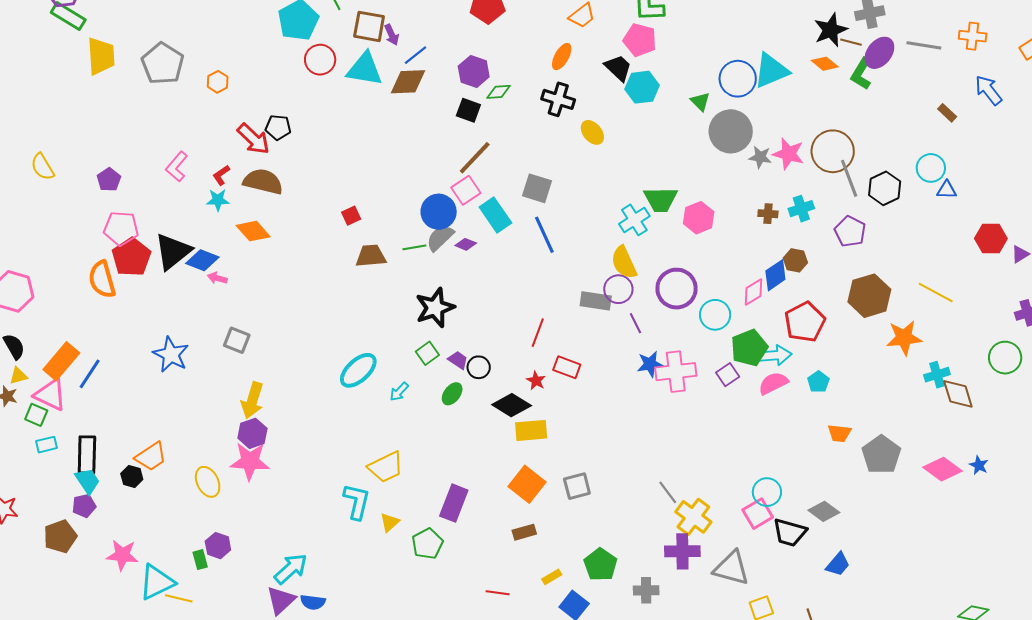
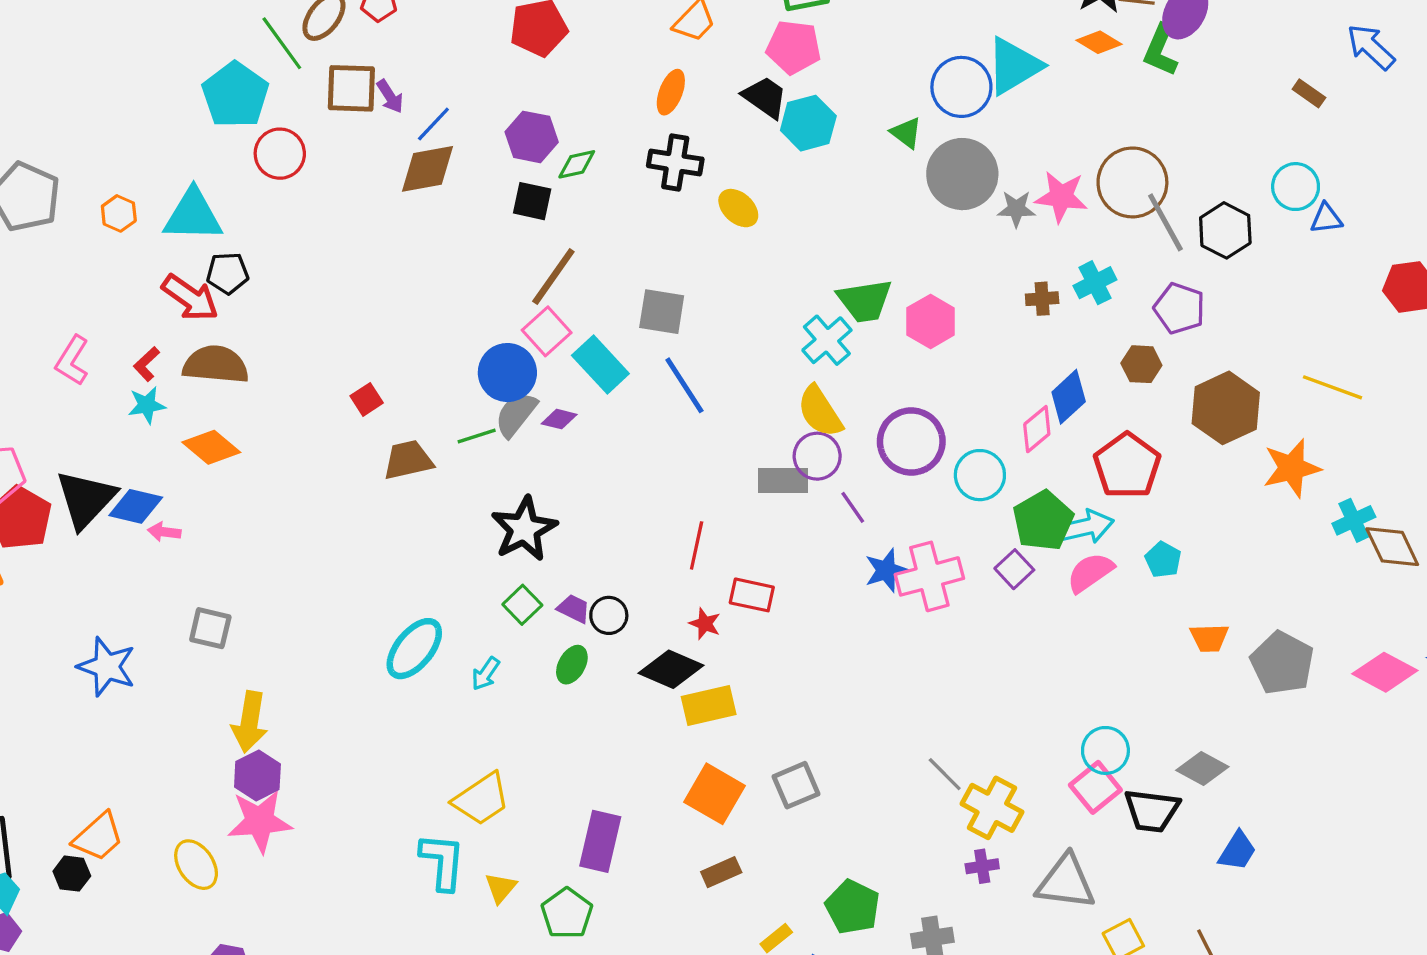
cyan triangle: (365, 69) -> (193, 215), moved
brown hexagon: (795, 260) -> (1141, 364), moved
purple cross: (682, 551) -> (982, 866), size x0.6

